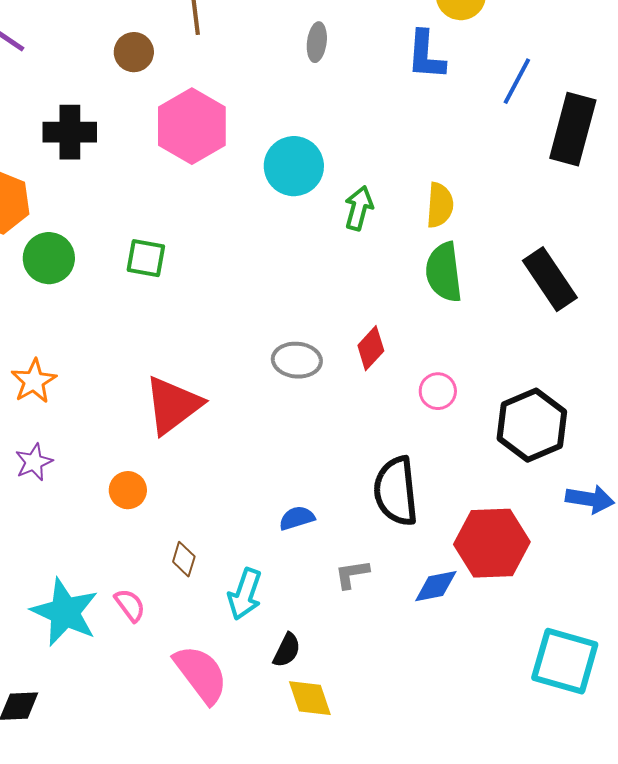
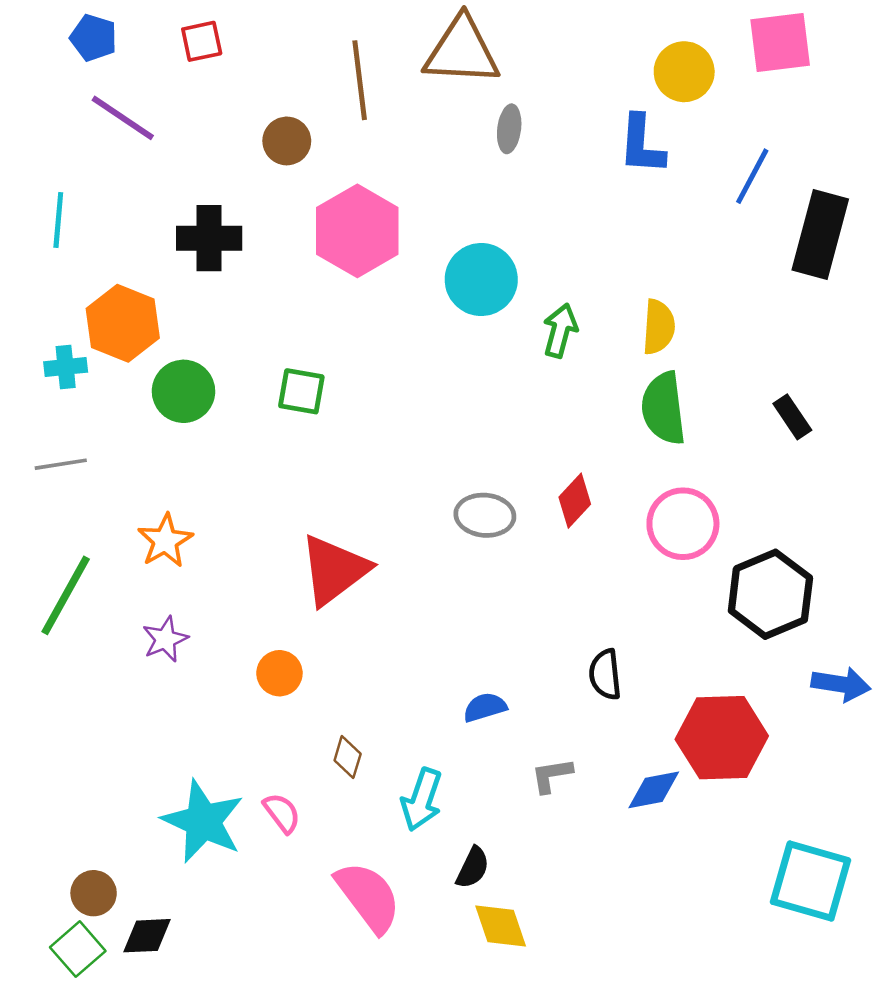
black rectangle: (550, 279) -> (792, 417), size x0.6
pink circle: (438, 391) -> (683, 524), moved, size x1.6
black semicircle: (396, 491) -> (605, 674), size x0.6

